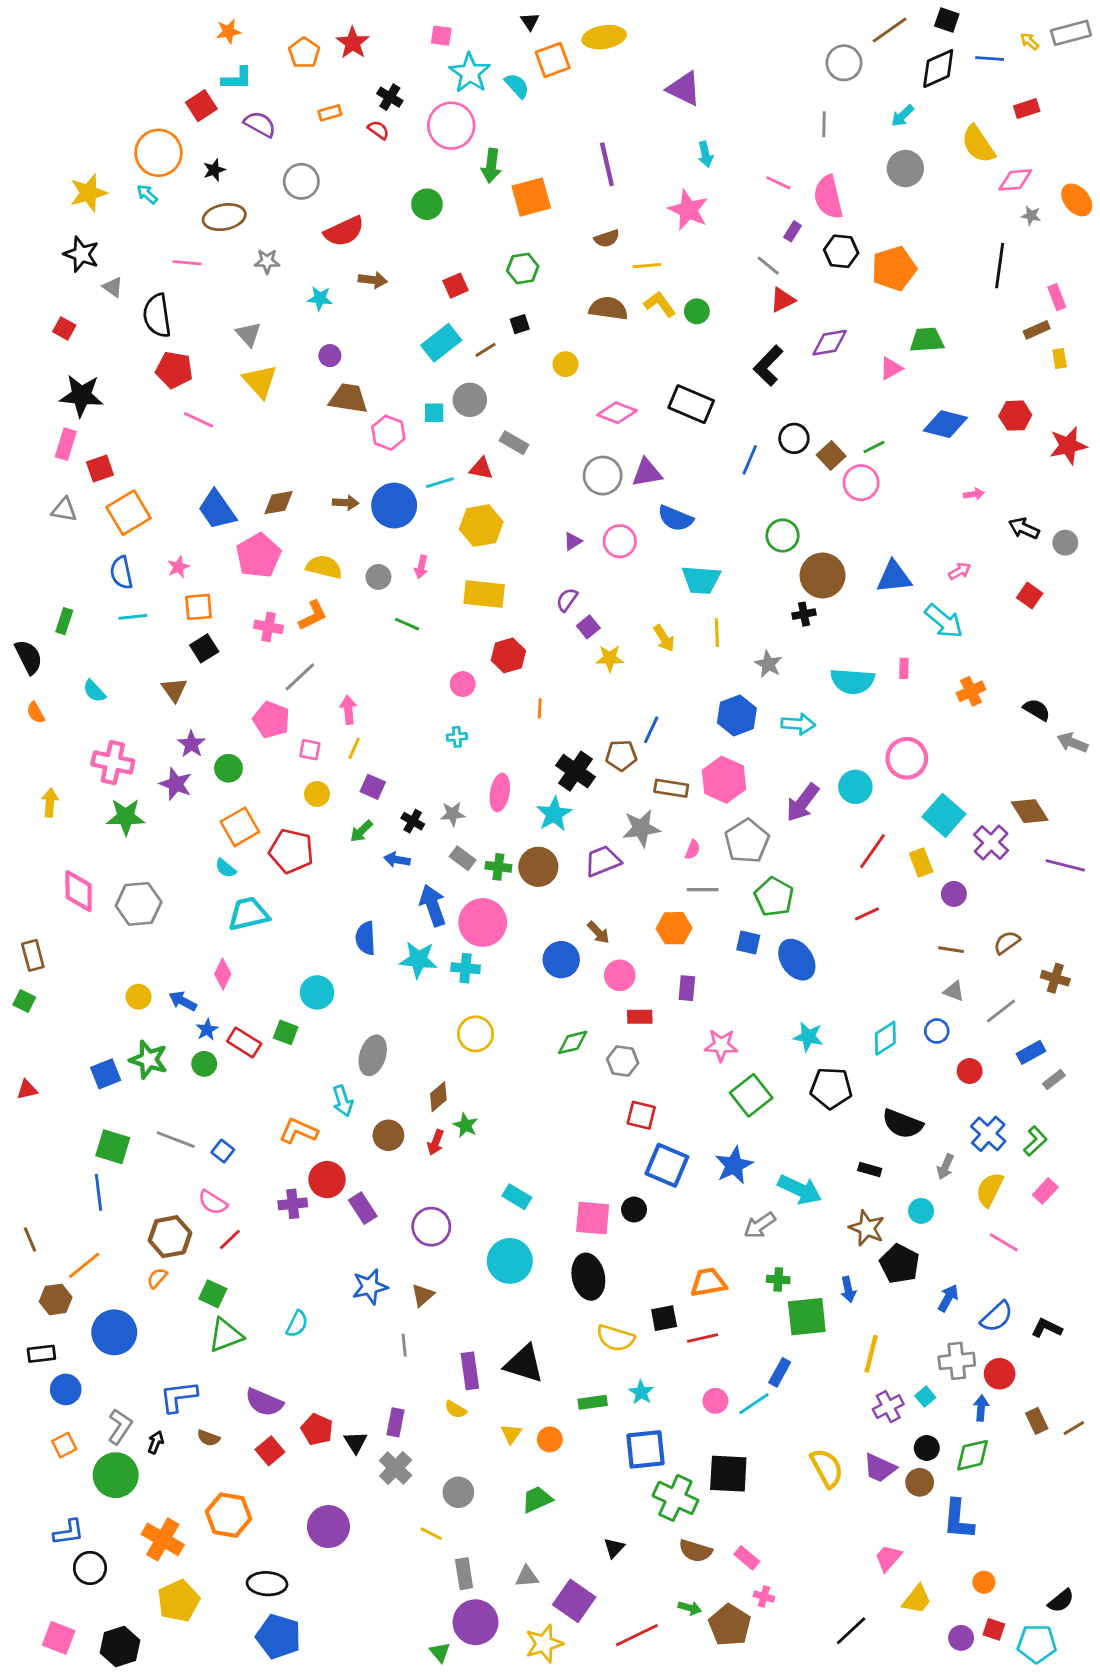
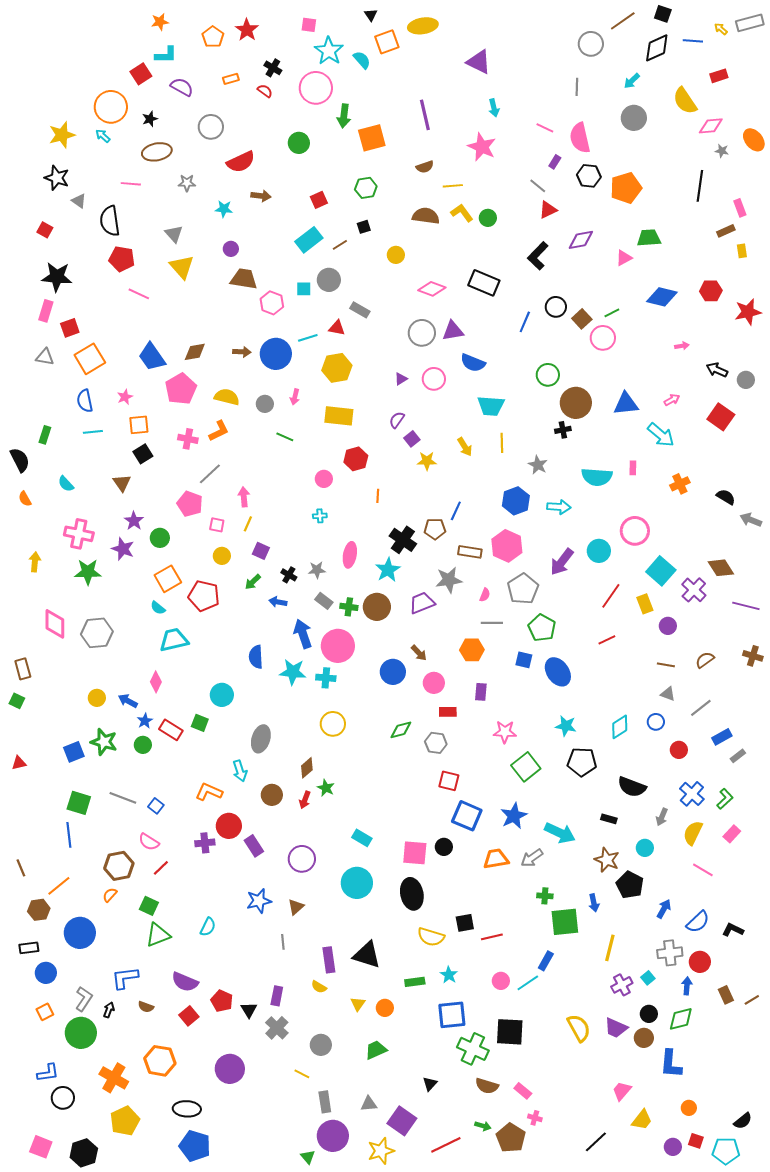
red square: (1030, 595) -> (721, 417), size x1.5
brown cross: (1055, 978) -> (753, 656), moved
orange trapezoid: (708, 1282) -> (496, 859), moved

